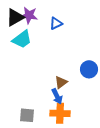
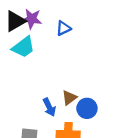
blue circle: (89, 69) -> (87, 108), moved
blue arrow: (57, 96) -> (49, 107), moved

